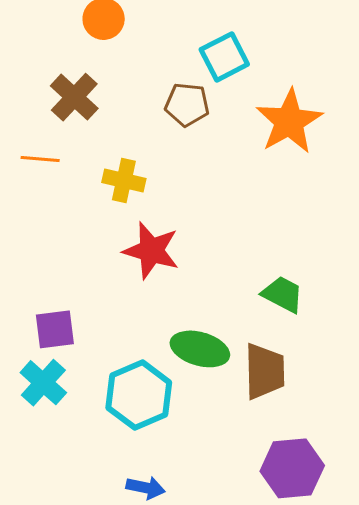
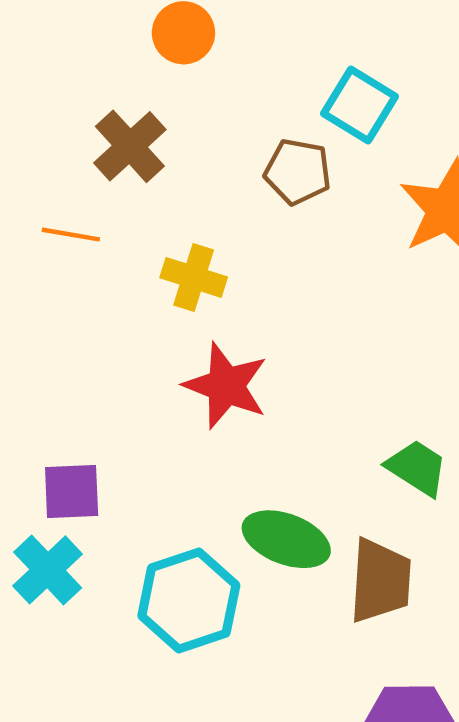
cyan square: (224, 57) -> (359, 105), turned -36

